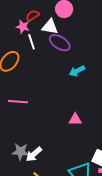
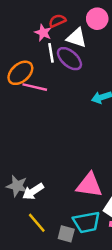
purple ellipse: (60, 43) -> (69, 59), moved
pink line: (18, 102) -> (35, 87), moved
pink triangle: (75, 119) -> (89, 185), moved, size x1.6

